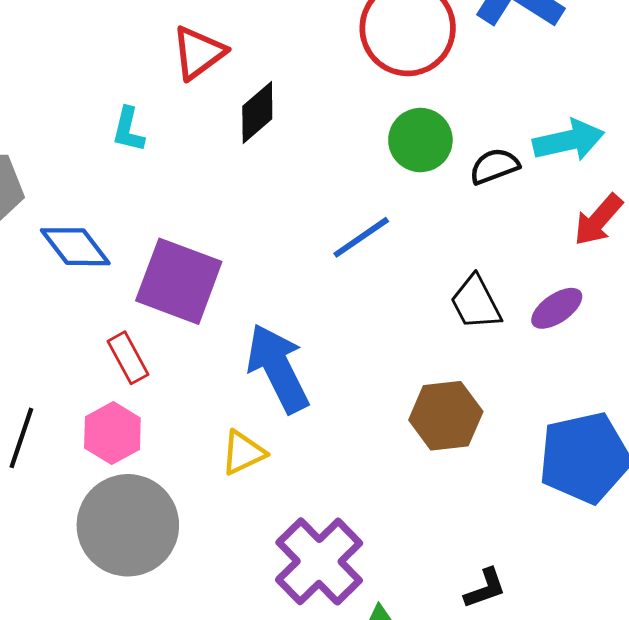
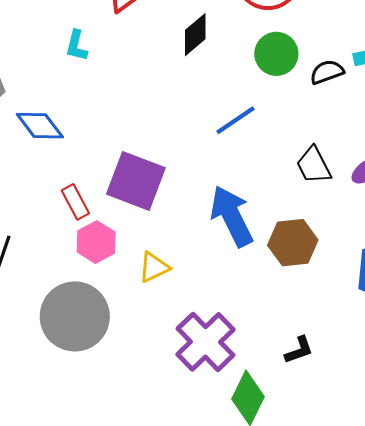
black diamond: (257, 113) -> (195, 35), moved
purple square: (179, 281) -> (136, 181), moved
blue arrow: (278, 368) -> (232, 216), moved
pink hexagon: (112, 433) -> (96, 242), moved
black L-shape: (485, 588) -> (299, 350), moved

